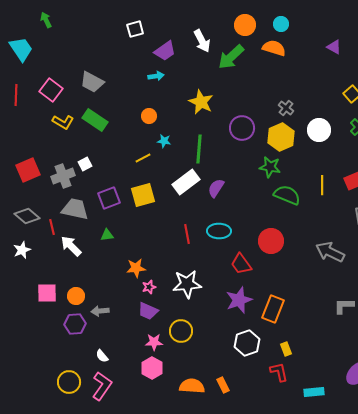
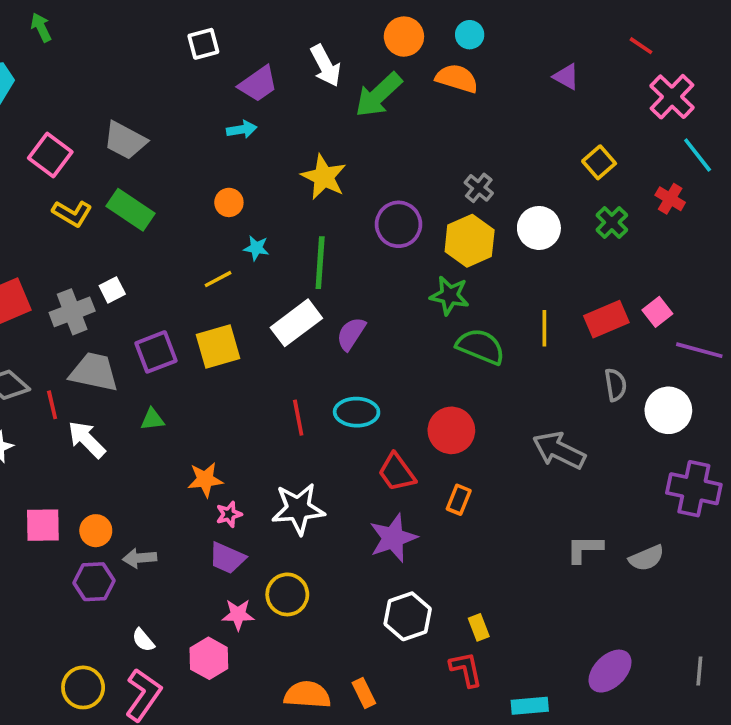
orange rectangle: (273, 309) -> (459, 500), moved, size x0.6
pink hexagon: (152, 368) -> (209, 658), moved

